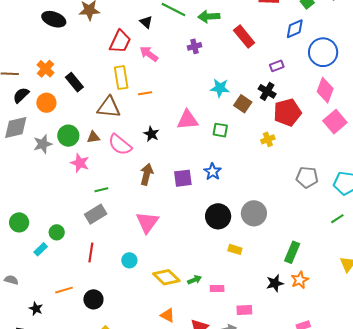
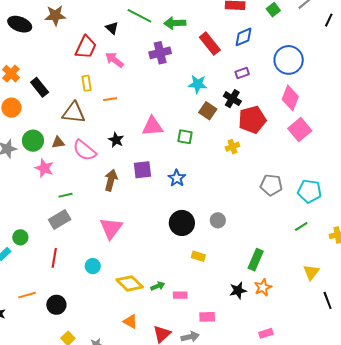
blue diamond: (295, 29) -> (243, 37), moved
purple cross: (195, 46) -> (160, 53), size x1.5
yellow rectangle: (121, 78) -> (86, 83), size x0.7
cyan star: (220, 88) -> (198, 84), moved
purple square: (183, 178) -> (142, 170), moved
gray circle: (254, 213) -> (218, 220), size x0.6

